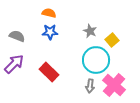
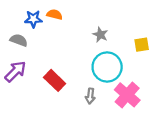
blue star: (50, 32) -> (33, 19), moved
yellow square: (112, 40) -> (142, 45), moved, turned 32
gray arrow: (90, 86) -> (90, 96), moved

